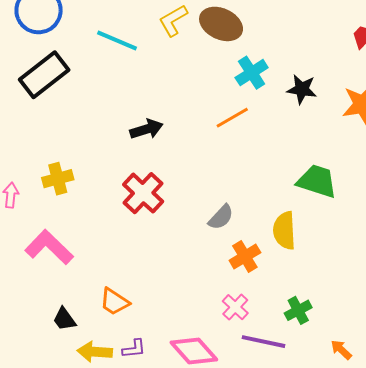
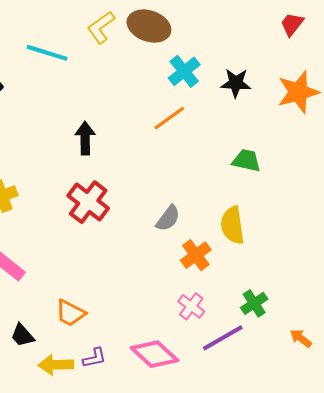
black arrow: (146, 129) -> (85, 138), turned -68
green trapezoid: (317, 181) -> (246, 161), moved, size x0.7
purple line: (263, 342) -> (223, 338), turned -36

